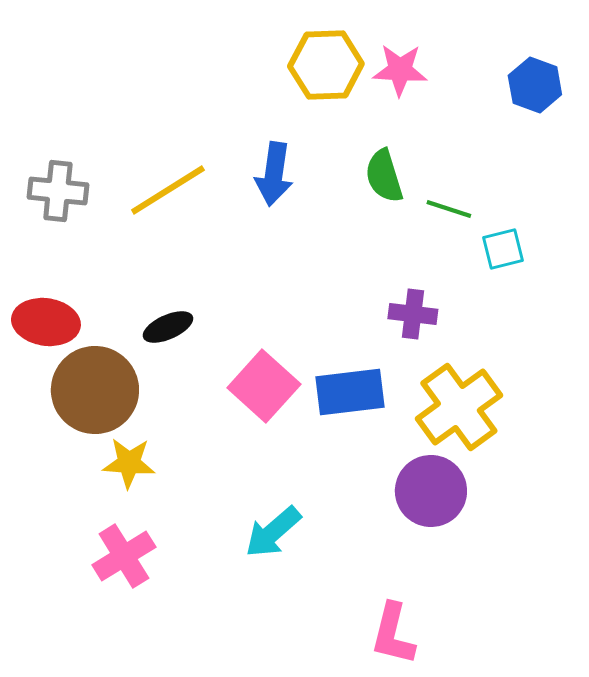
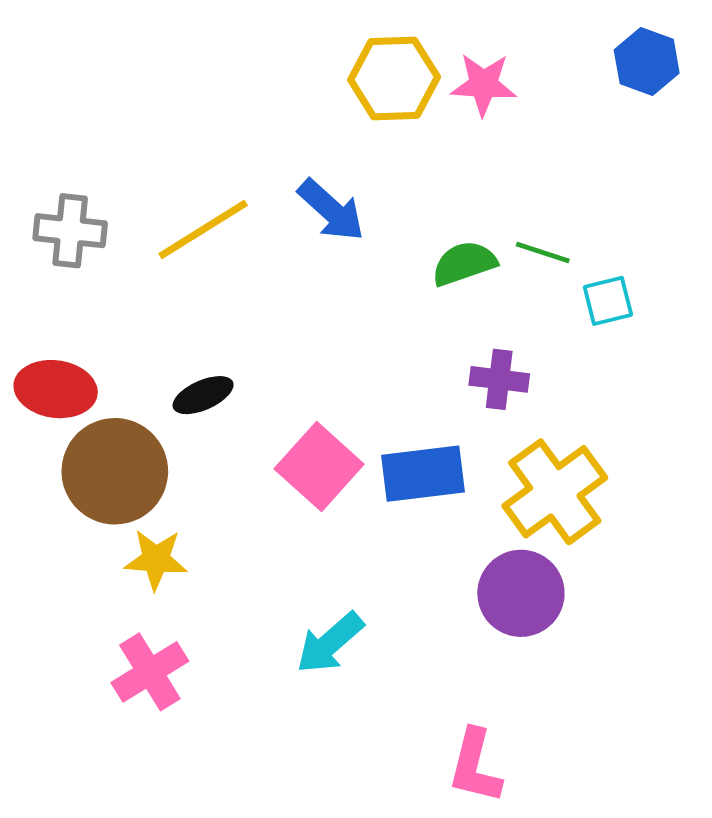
blue hexagon: (535, 85) -> (647, 61), moved
blue arrow: (274, 174) -> (331, 210), turned -56
green semicircle: (384, 176) -> (464, 263), moved, turned 88

